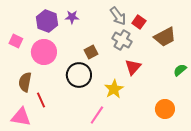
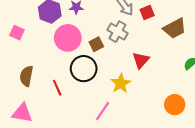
red square: (139, 22) -> (147, 13), turned 32
gray cross: (122, 40) -> (118, 32), moved
pink circle: (44, 52) -> (68, 38), moved
red line: (41, 100) -> (57, 88), moved

